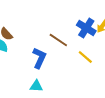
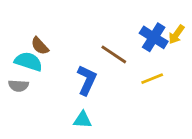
yellow line: (85, 57) -> (152, 79), turned -63

